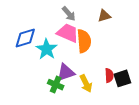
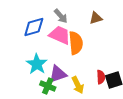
blue diamond: (25, 38) -> (34, 27), moved
cyan star: (47, 49) -> (37, 64), moved

